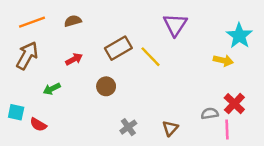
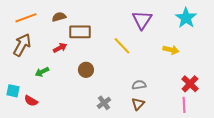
cyan star: (239, 36) -> (186, 18), moved
brown rectangle: (118, 48) -> (80, 32), moved, turned 30
yellow arrow: (223, 60) -> (171, 50), moved
gray semicircle: (210, 113) -> (139, 85), moved

